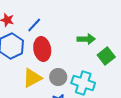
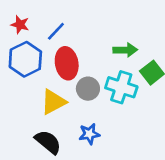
gray circle: (58, 77) -> (88, 89), moved
cyan cross: (83, 83) -> (121, 87), moved

